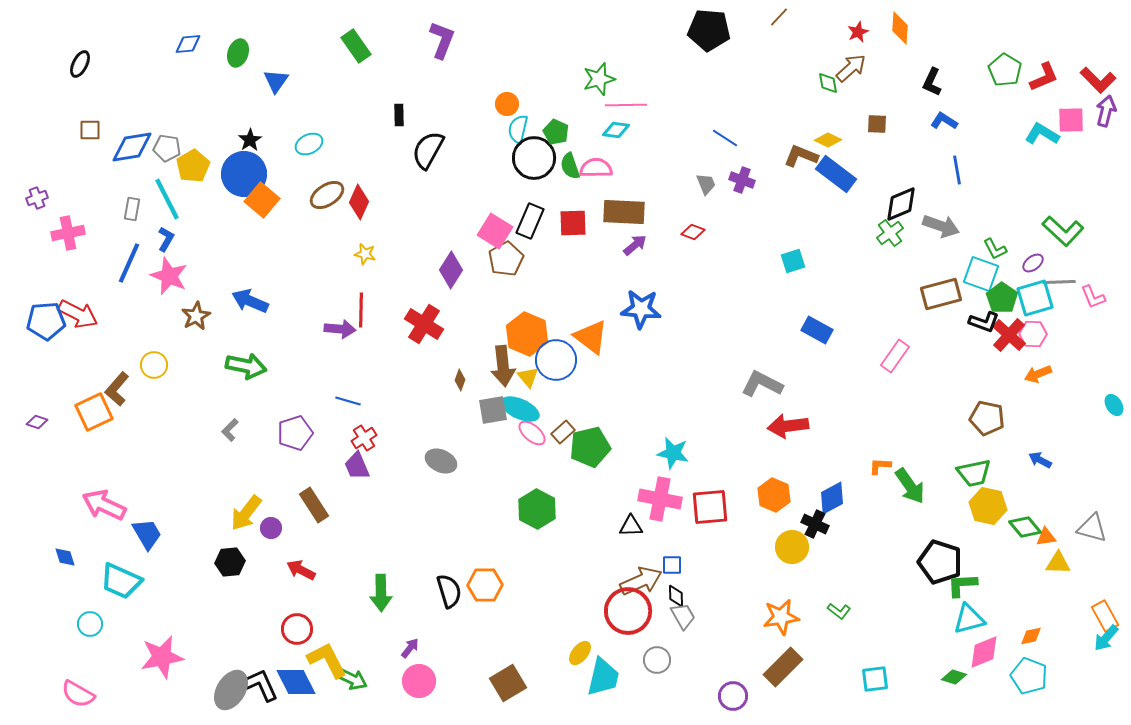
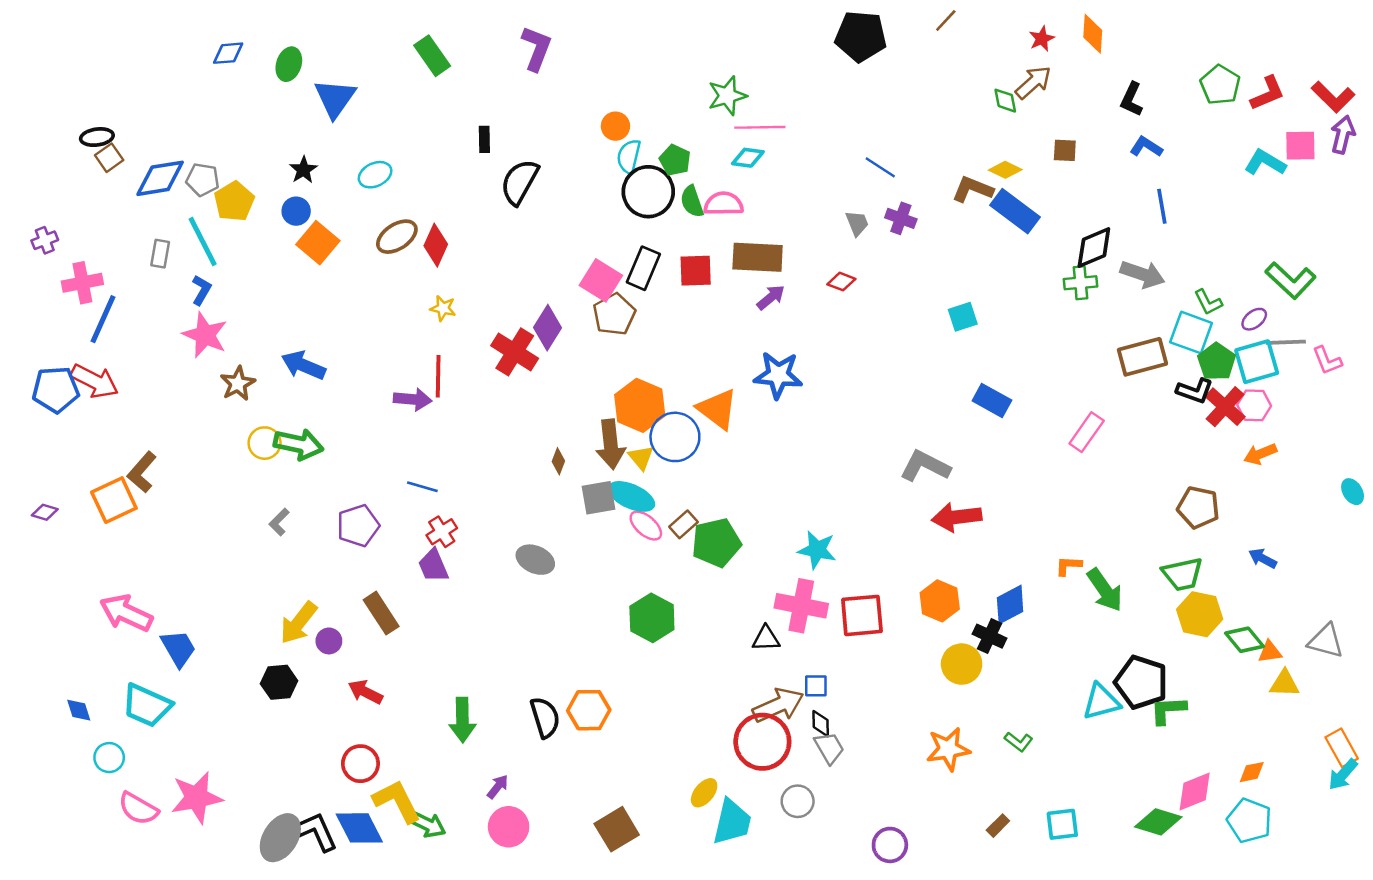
black ellipse: (80, 64) -> (97, 137), moved, turned 56
blue triangle: (276, 81) -> (335, 98), size x1.4
brown square: (90, 130) -> (109, 158), turned -35
blue circle: (244, 174) -> (296, 211), size x0.5
green cross: (890, 233) -> (1081, 283), turned 32
blue line: (129, 263) -> (103, 319), moved
red cross: (424, 324) -> (515, 352), moved
yellow circle: (154, 365) -> (265, 443), moved
blue diamond: (65, 557) -> (79, 710), moved
cyan triangle: (969, 619) -> (1101, 702), moved
brown rectangle: (783, 667) -> (998, 826), moved, size x0.5
green diamond: (954, 677) -> (1158, 822), size x1.5
pink semicircle: (78, 694) -> (138, 809), moved

